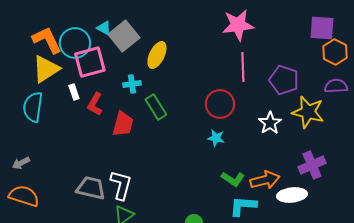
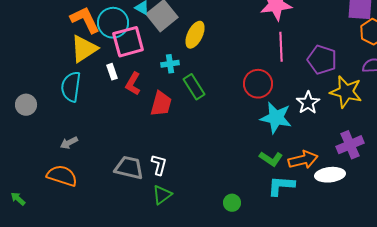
cyan star: (216, 138) -> (276, 118), moved, size x1.8
gray arrow: (21, 163) -> (69, 143), moved
white L-shape: (121, 185) -> (159, 165), size x0.7

